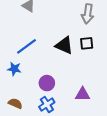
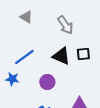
gray arrow: (88, 14) -> (65, 25), moved, turned -42
purple circle: (47, 83) -> (47, 82), moved

